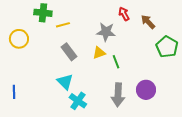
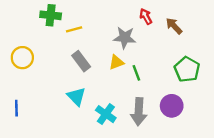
yellow circle: (19, 39) -> (22, 58), moved
green pentagon: (167, 47) -> (187, 69), moved
cyan cross: (78, 101) -> (106, 114), moved

